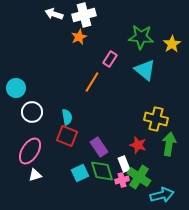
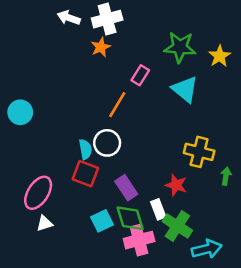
white circle: (32, 112) -> (107, 143), moved
green arrow: (169, 144) -> (226, 176), moved, size x0.6
pink cross: (122, 180) -> (139, 240), moved, size x1.6

